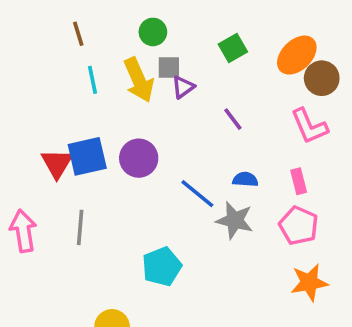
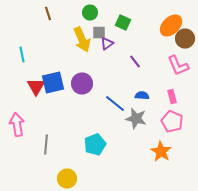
green square: (233, 48) -> (123, 22), moved, turned -35
cyan line: (93, 80) -> (22, 54), moved
gray line: (80, 227) -> (46, 144), moved
orange star: (309, 282) -> (161, 152), moved, turned -30

